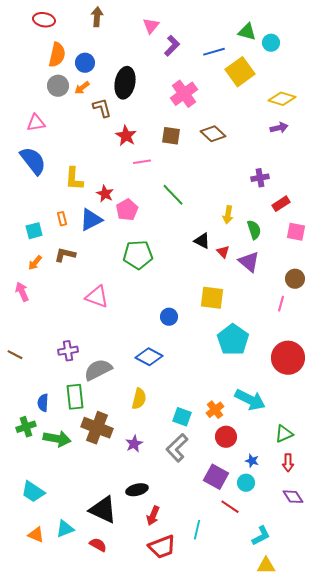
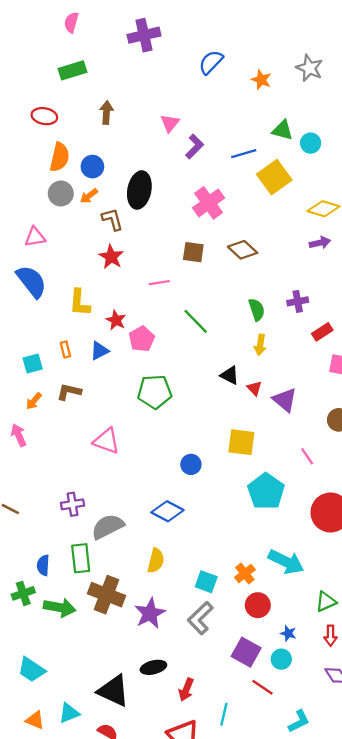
red star: (126, 136) -> (111, 257), moved
blue triangle: (91, 220) -> (99, 351), size x0.7
green semicircle: (254, 230) -> (257, 310), moved
pink line: (281, 304) -> (307, 456), moved, turned -49
purple star: (134, 444) -> (150, 613), size x1.5
red arrow: (153, 516) -> (186, 690), moved

